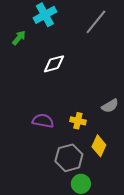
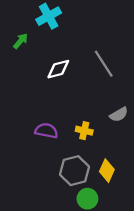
gray line: (96, 22) -> (104, 64), moved, turned -72
yellow diamond: (99, 146) -> (107, 171), moved

